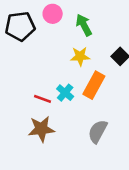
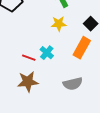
orange rectangle: (94, 85) -> (82, 48), moved
gray semicircle: (98, 131) -> (73, 84), turned -132

